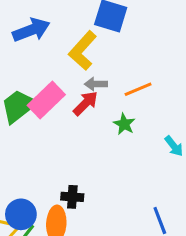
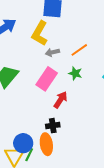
pink rectangle: (46, 100) -> (47, 79), moved
red arrow: (86, 103) -> (61, 100), moved

